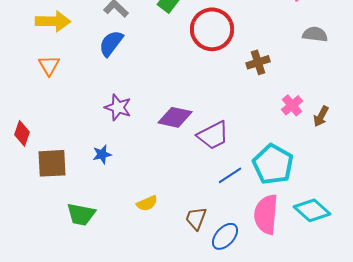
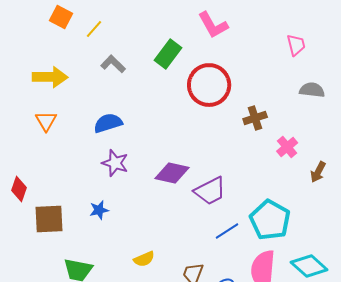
blue semicircle: (111, 43) -> (108, 123), moved, turned 36
pink cross: (292, 105) -> (287, 147), moved

